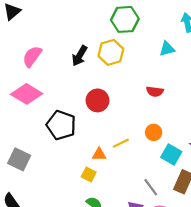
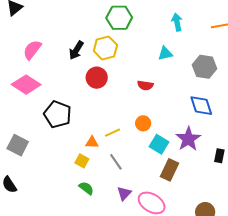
cyan triangle: (167, 49) -> (165, 53), moved
red circle: (98, 100) -> (97, 78), moved
gray line: (151, 187) -> (116, 162), moved

